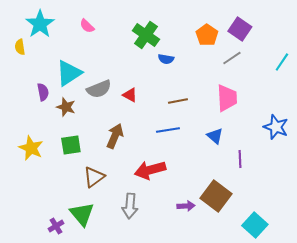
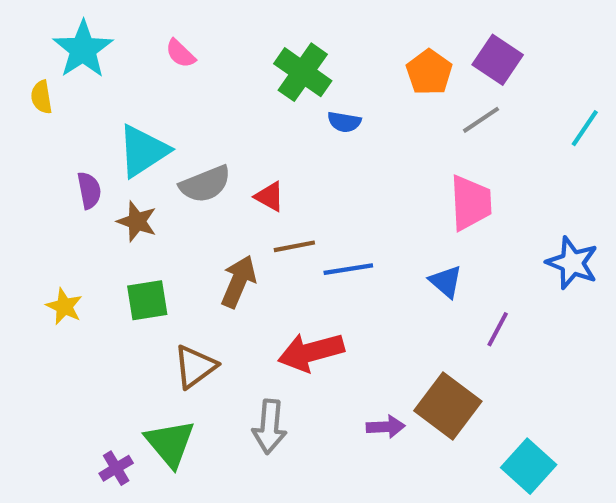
brown line: (178, 101) -> (294, 246), moved
yellow star: (31, 148) -> (64, 306), size x0.7
purple line: (240, 159) -> (498, 329), turned 30

